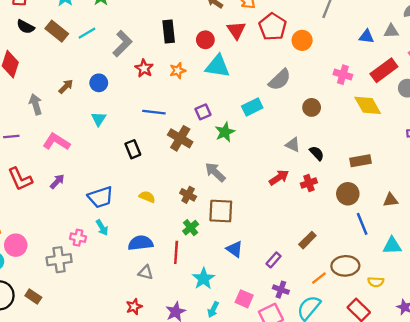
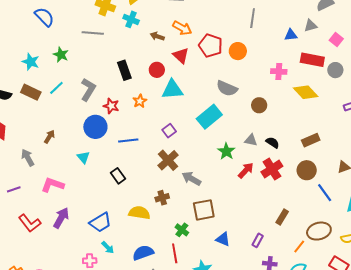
red rectangle: (384, 70) -> (312, 60), turned 60
gray semicircle: (280, 80) -> (227, 88), turned 80
blue circle: (99, 83) -> (95, 127), moved, size x1.5
cyan rectangle: (252, 107) -> (209, 117), size x1.4
green star: (225, 132) -> (226, 151), moved
brown cross: (180, 138) -> (168, 160), moved, turned 30
purple arrow: (57, 181) -> (61, 218), size x1.5
red cross: (309, 183) -> (272, 169), size x1.5
brown cross: (188, 195) -> (162, 198), moved, turned -32
yellow semicircle: (147, 197) -> (139, 213), size x1.5

